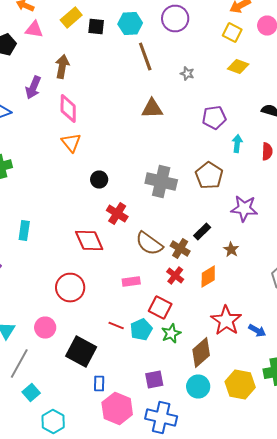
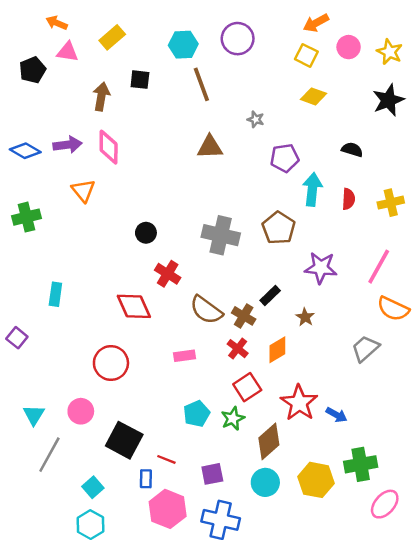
black square: (96, 26) -> (140, 80), moved
gray star: (187, 74) -> (256, 119), moved
purple arrow: (33, 88) -> (68, 145), moved, turned -120
orange triangle: (71, 142) -> (83, 191), moved
cyan arrow: (237, 144) -> (312, 189), size x1.5
red square: (160, 308) -> (247, 387), moved, turned 30
red line: (116, 326) -> (166, 459), moved
cyan square: (31, 392) -> (93, 487), moved

